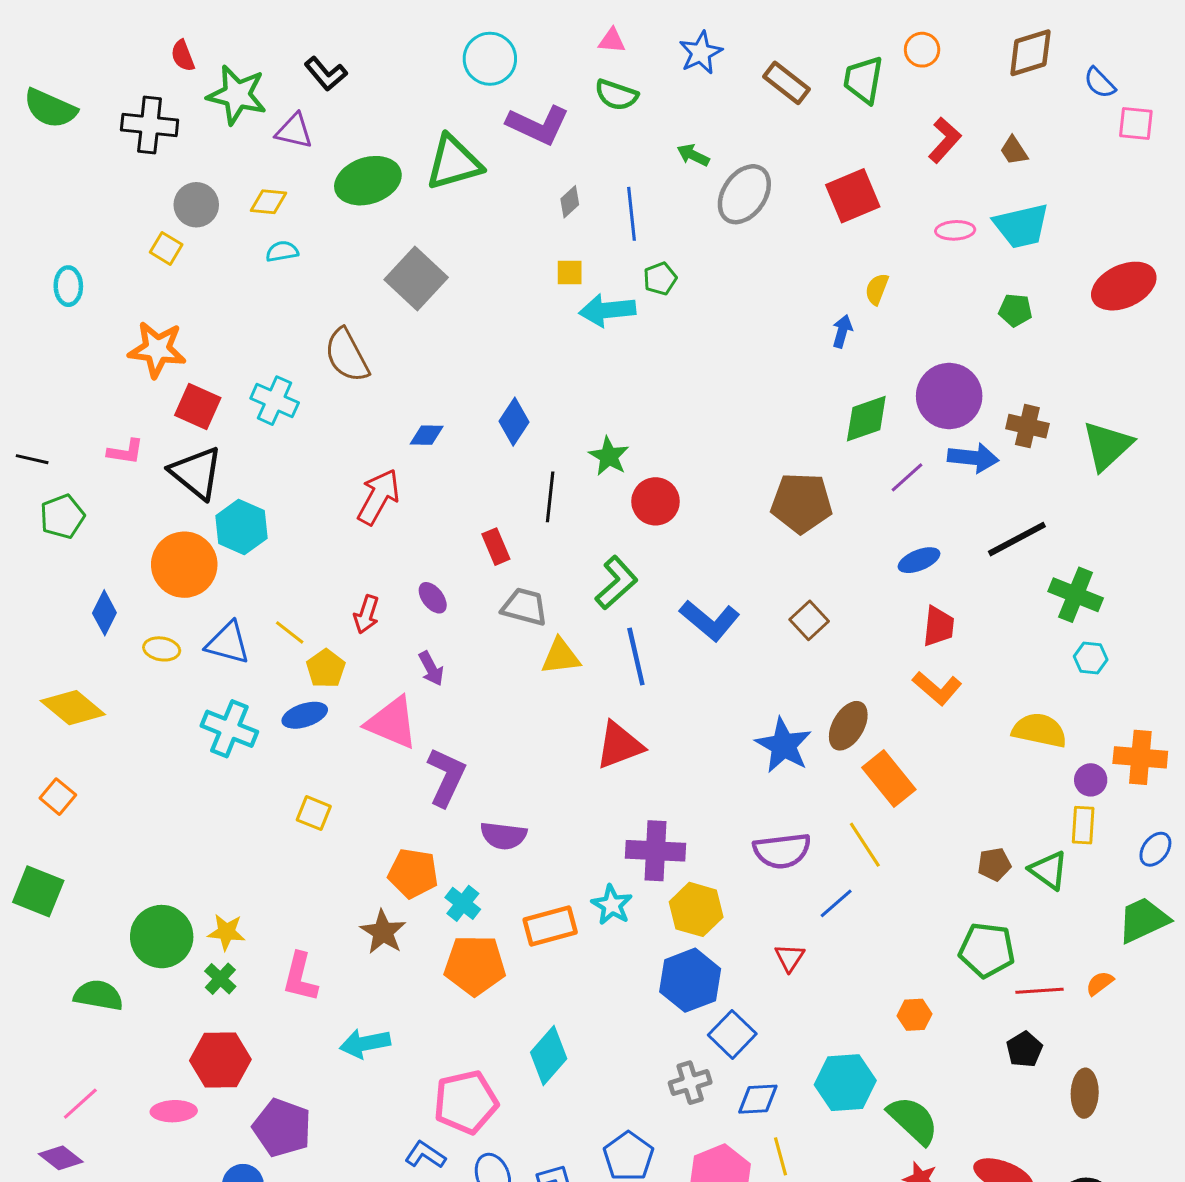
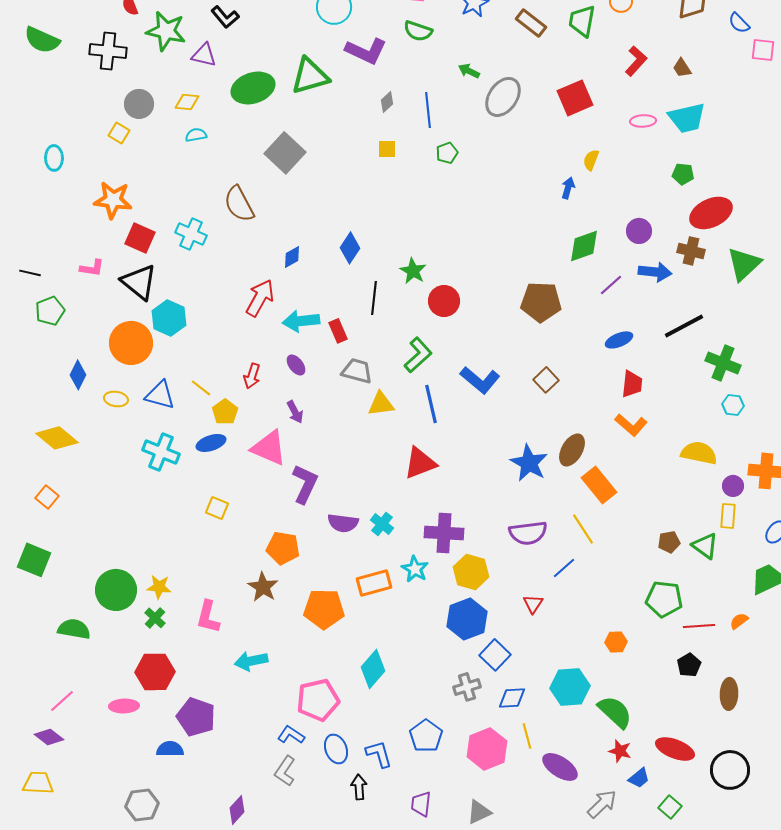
red ellipse: (1124, 286) -> (711, 213), moved
cyan arrow: (607, 310) -> (301, 321), moved
purple circle: (949, 396) -> (639, 231), size x0.6
blue diamond: (427, 435) -> (292, 257), turned -30
cyan cross: (463, 903) -> (382, 524), moved

